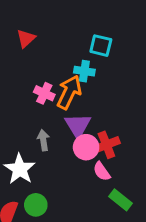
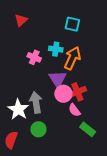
cyan cross: (84, 71) -> (56, 49), moved
orange arrow: (69, 92) -> (72, 58), moved
gray arrow: (43, 140) -> (36, 102), moved, size x1.5
green circle: (36, 205) -> (38, 129), moved

